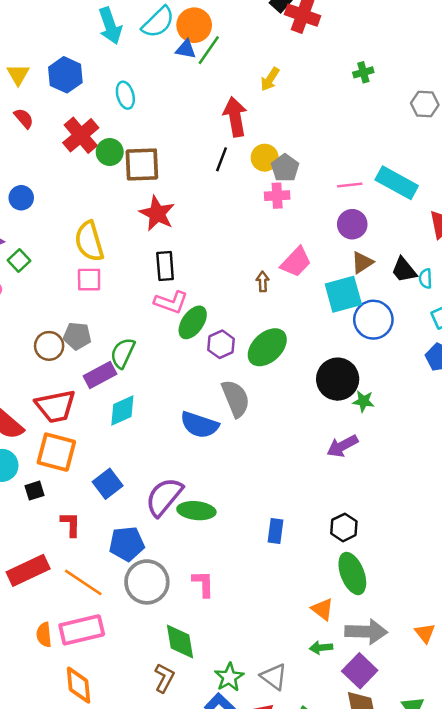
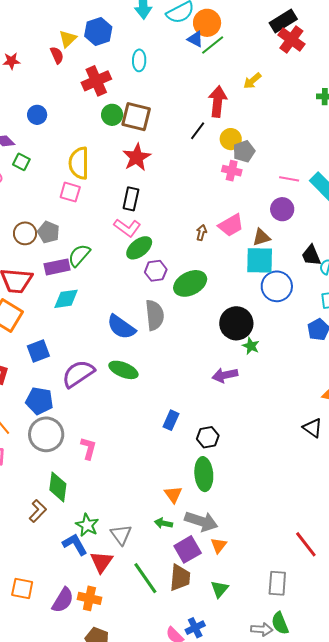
yellow triangle: (18, 74) -> (68, 39), moved
green circle: (110, 152) -> (112, 115), moved
green square: (19, 261) -> (21, 162), turned -36
brown triangle: (362, 262) -> (261, 237), moved
green ellipse: (196, 511) -> (123, 370), moved
blue rectangle: (276, 531) -> (171, 420), moved
orange triangle: (425, 633) -> (219, 545), moved
green star: (229, 677) -> (87, 525), turned -30

